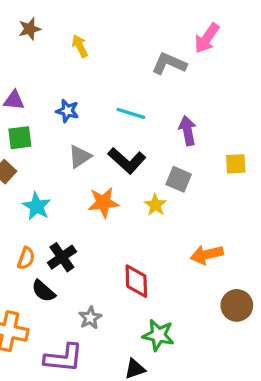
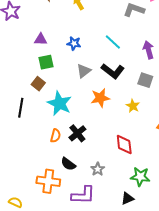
cyan line: (131, 113) -> (113, 42), turned 30
yellow star: (155, 205) -> (133, 106), moved
cyan star: (37, 206) -> (60, 103), size x1.4
black semicircle: (43, 291) -> (68, 164), moved

